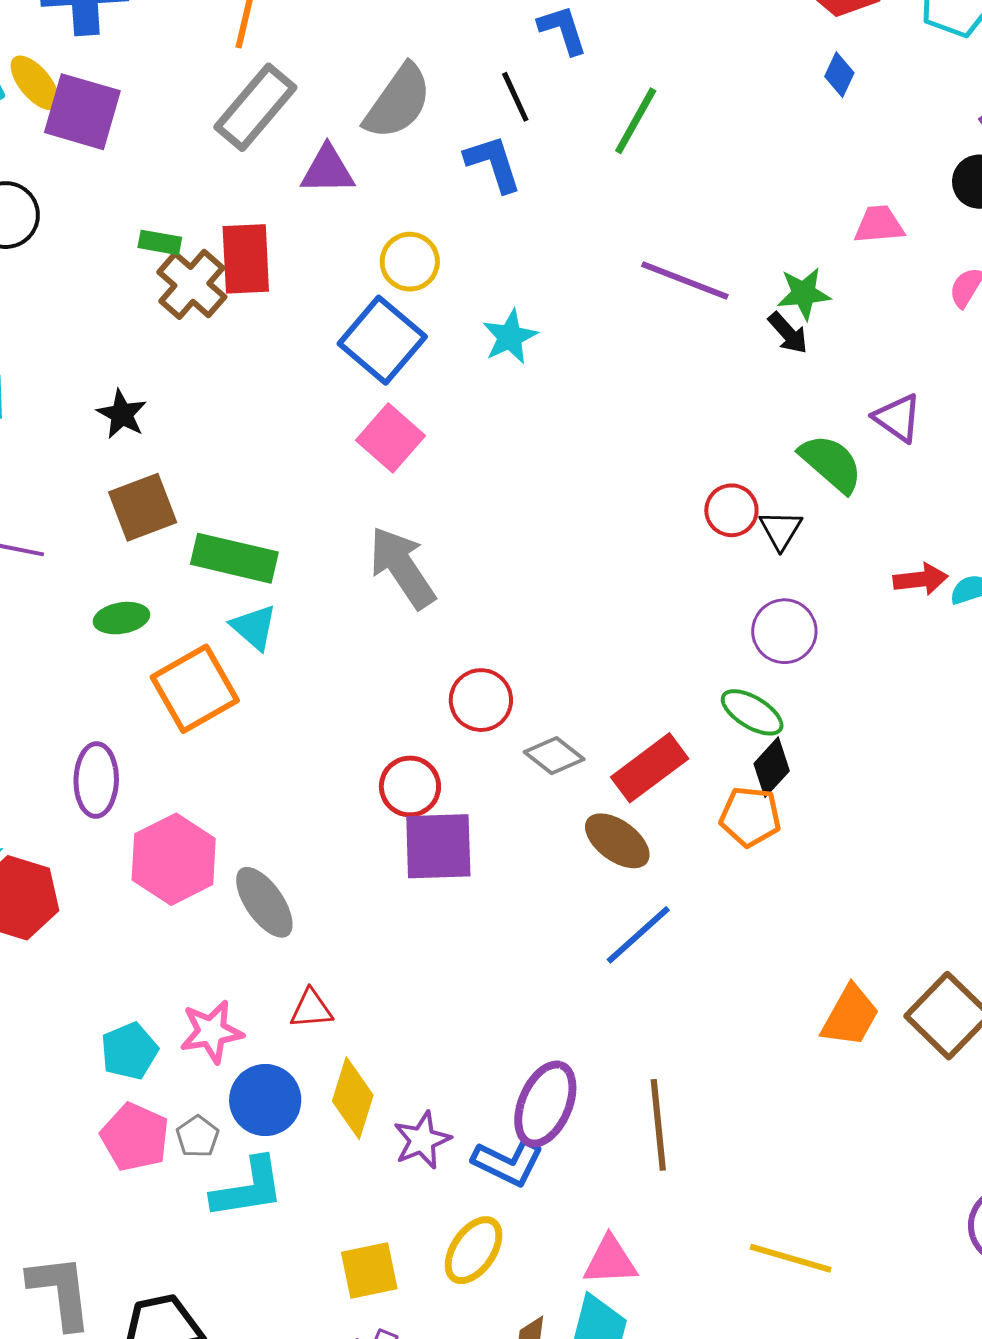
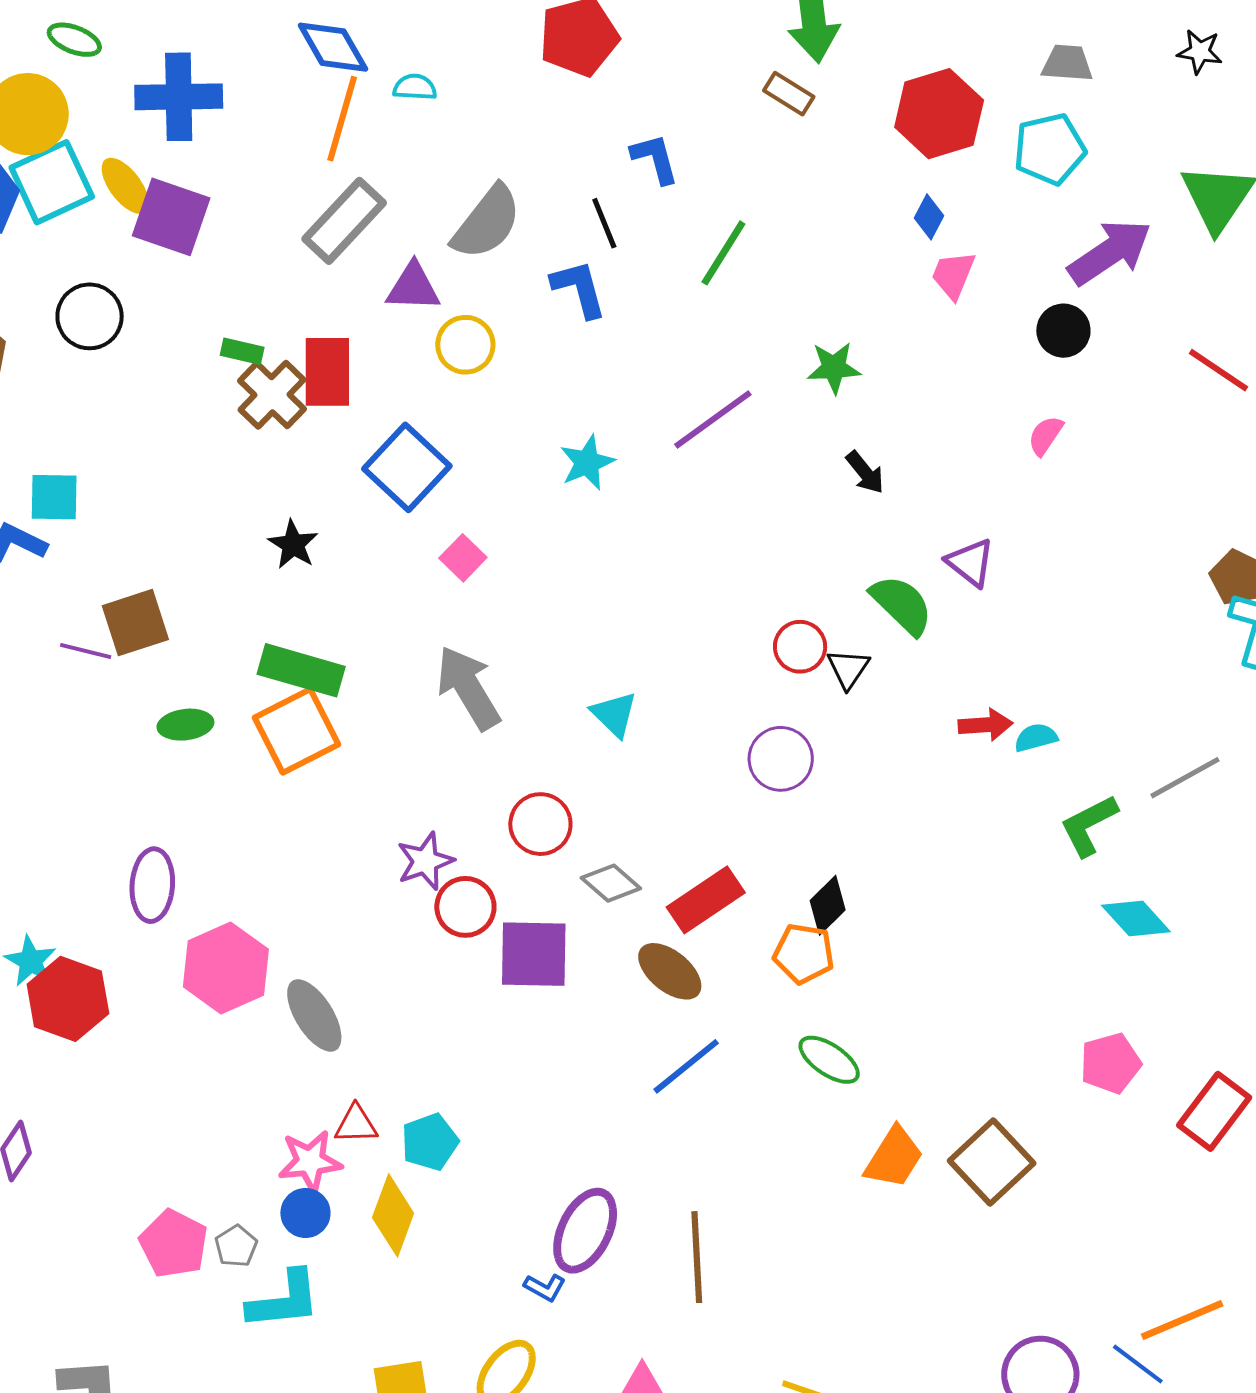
pink trapezoid: (879, 225) -> (953, 275), moved, turned -66
yellow circle: (410, 262) -> (465, 345), moved
purple line: (685, 280) -> (713, 419), moved, turned -60
green star: (804, 293) -> (834, 368), moved
blue square: (382, 340) -> (407, 467), moved
black star: (122, 414) -> (293, 545), moved
pink square: (390, 438) -> (463, 558), size x0.7
brown square: (143, 507) -> (135, 623), moved
cyan triangle: (254, 627) -> (614, 714), moved
purple circle: (784, 631) -> (781, 759), moved
orange square: (195, 689) -> (296, 731), moved
green ellipse: (752, 712) -> (829, 1060), moved
purple square: (438, 846) -> (534, 954), moved
pink star: (211, 1032) -> (310, 1161), moved
cyan pentagon: (129, 1051) -> (430, 1142), moved
blue circle: (265, 1100) -> (305, 1213), size x0.7
purple star: (422, 1140) -> (425, 861), moved
blue L-shape: (508, 1163) -> (545, 1287), size x0.6

